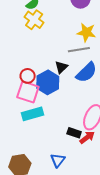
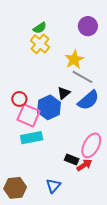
yellow star: (86, 32) -> (74, 60), moved, turned 30
gray line: (79, 50) -> (82, 77), turned 35
red circle: (28, 76) -> (19, 99), moved

